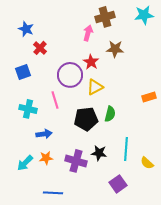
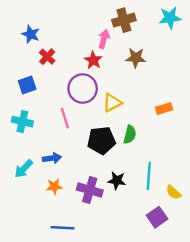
red star: (91, 62) -> (93, 60), moved
orange rectangle: (149, 97) -> (164, 109), moved
cyan cross: (28, 109) -> (22, 122), moved
cyan arrow: (25, 163) -> (24, 169), moved
purple square: (118, 184) -> (157, 217), moved

